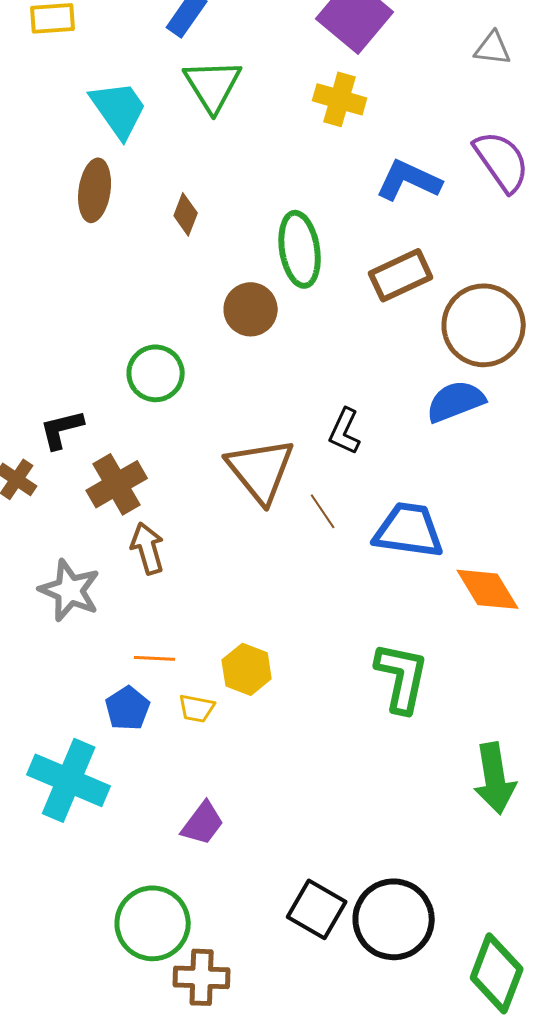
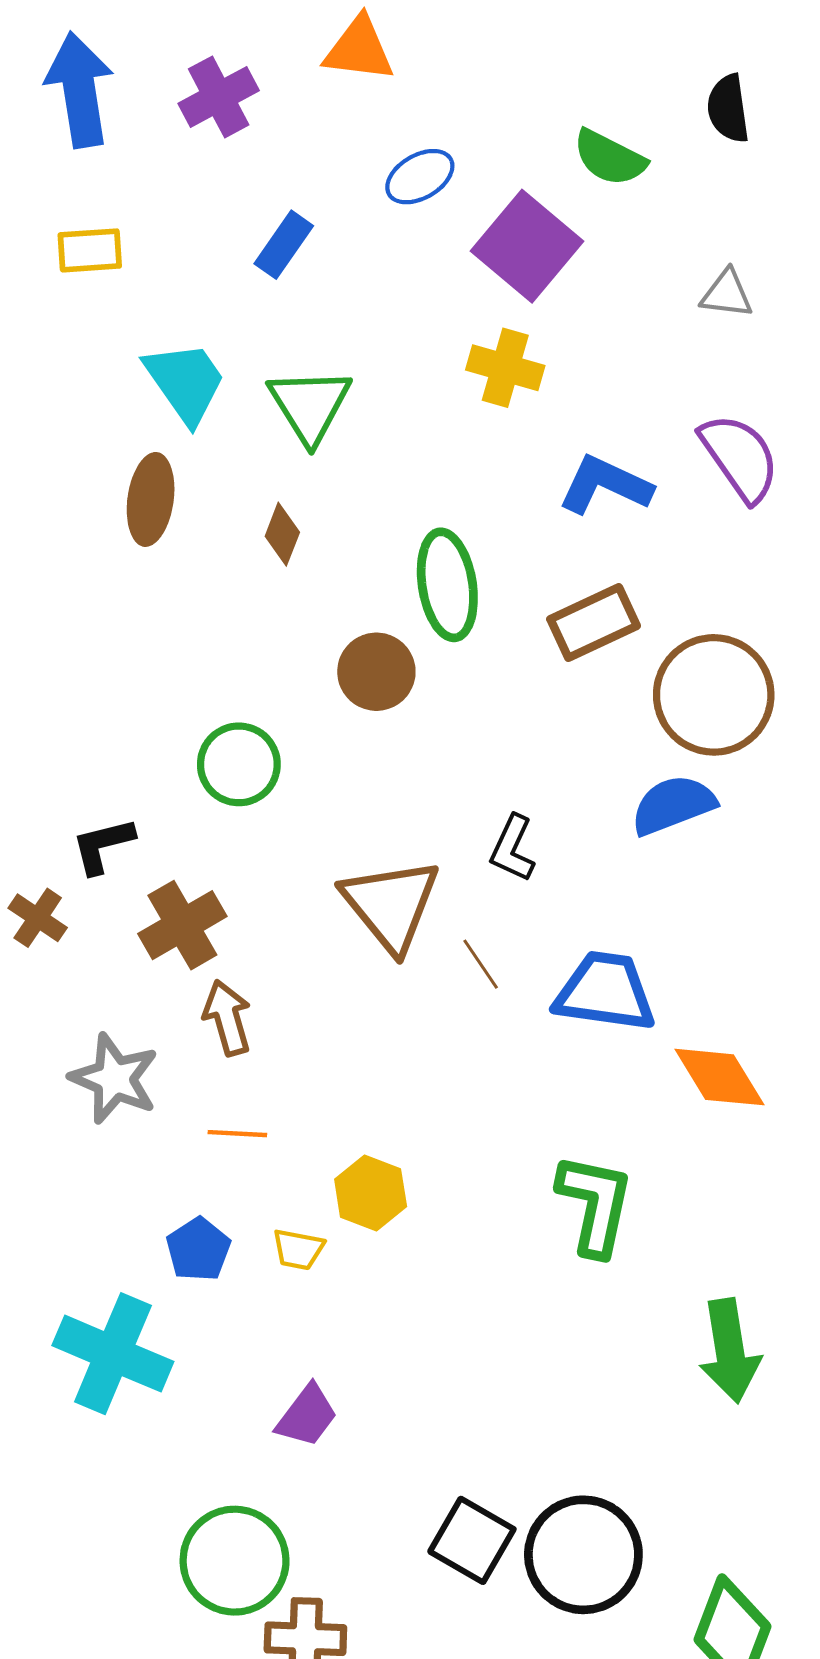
green triangle: (213, 85) -> (310, 405), moved
orange line: (155, 658) -> (237, 1134), moved

